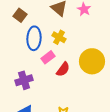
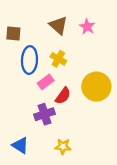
brown square: (20, 15) -> (13, 33), turned -32
purple cross: (24, 80) -> (44, 114), moved

